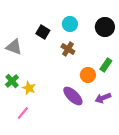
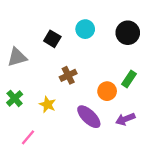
gray triangle: (14, 47) -> (17, 57), turned -36
brown cross: (68, 49) -> (68, 75), moved, turned 32
yellow star: (29, 88) -> (47, 105), moved

